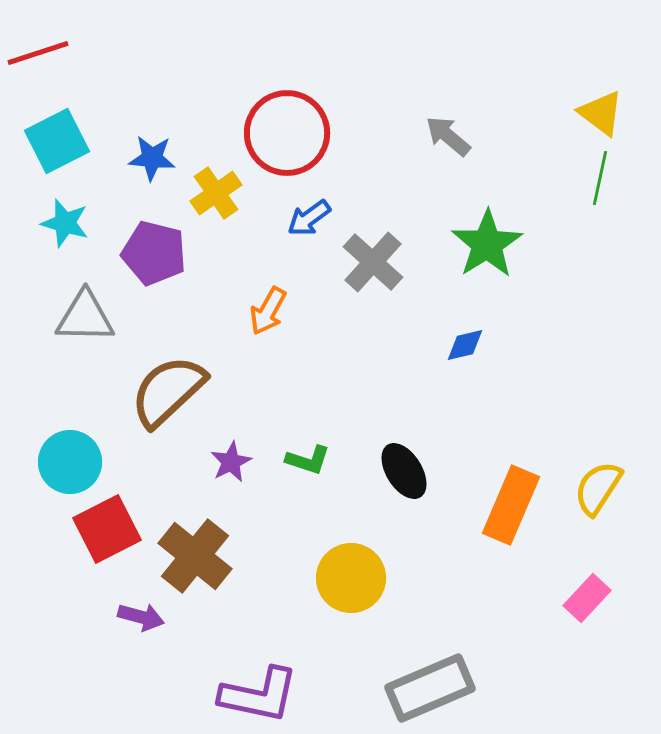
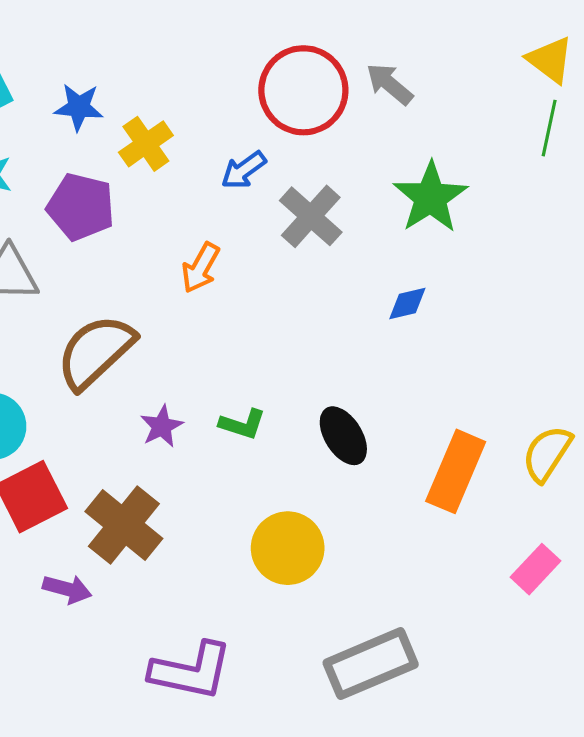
red circle: (287, 133) -> (303, 90), moved

